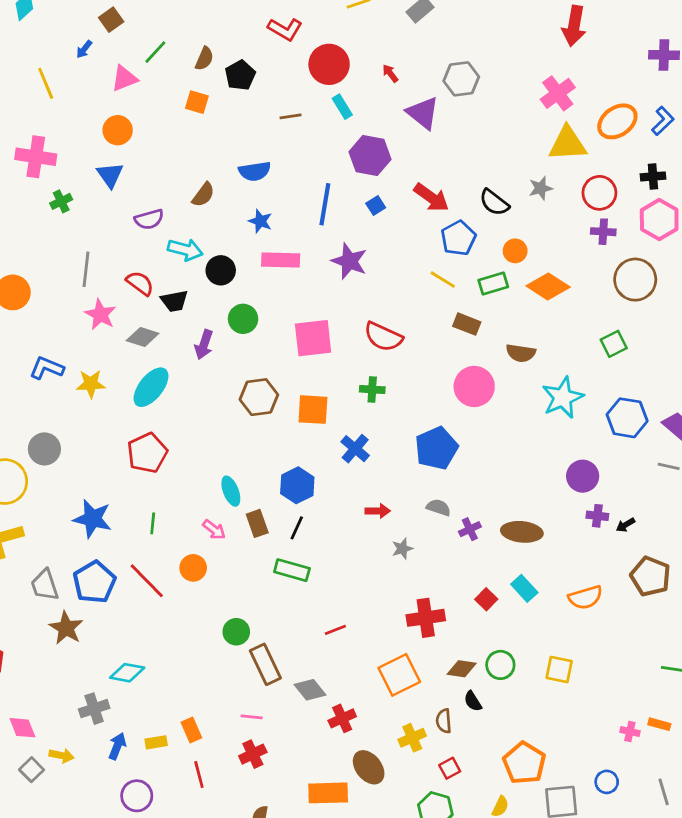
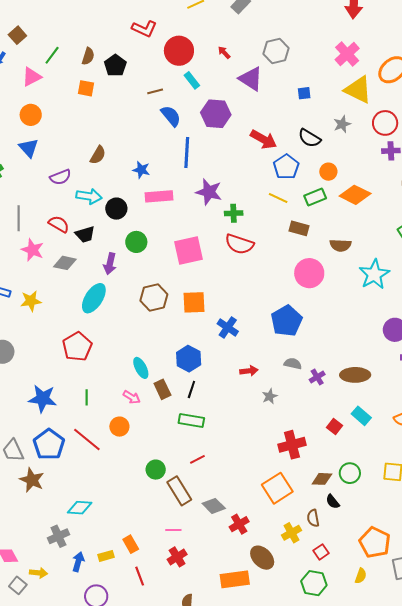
yellow triangle: (568, 144) -> (358, 90), turned 36
blue semicircle: (255, 171) -> (171, 116), moved, turned -115
blue square: (376, 206) -> (304, 93), moved, turned 32
cyan ellipse: (151, 387) -> (94, 298), moved
green cross: (372, 389) -> (234, 213), moved
red line: (335, 630) -> (197, 459), moved

